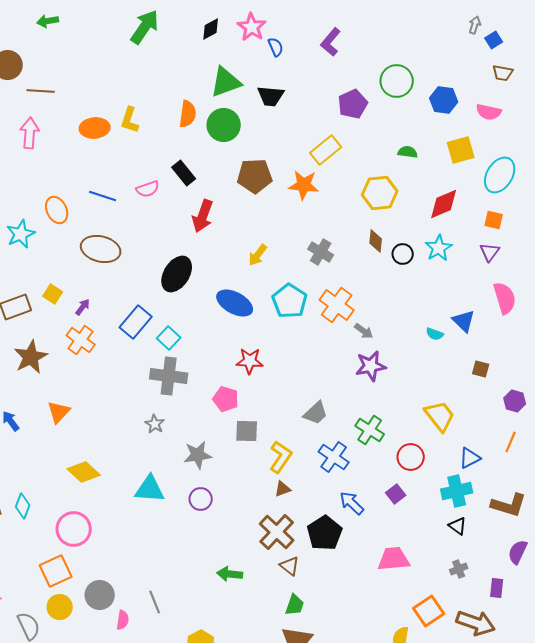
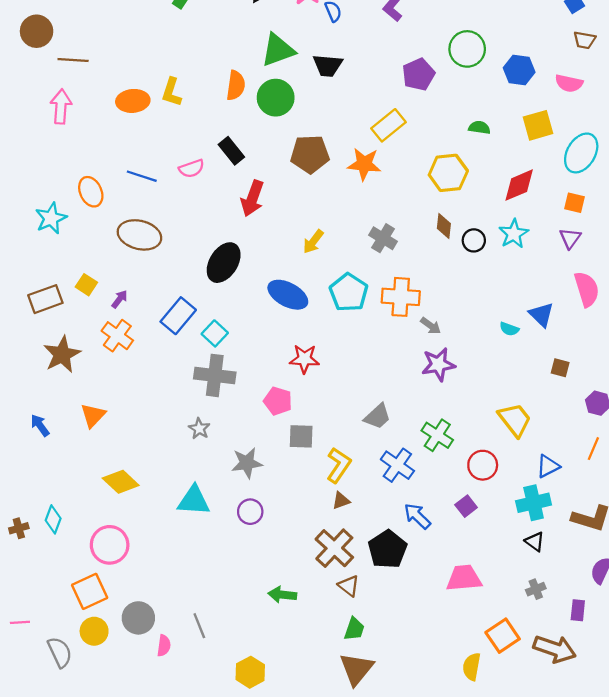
orange cross: (337, 305) -> (401, 297), turned -32

